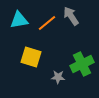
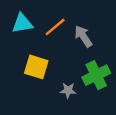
gray arrow: (71, 16) -> (83, 36), moved

